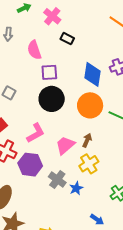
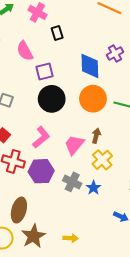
black rectangle: (67, 39) -> (57, 33), turned 56

